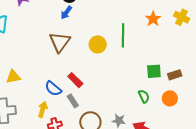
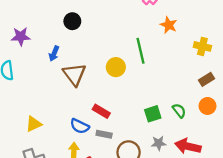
blue arrow: (66, 13) -> (54, 54), moved
yellow cross: (181, 17) -> (202, 46), moved
green square: (154, 71) -> (153, 114), moved
gray rectangle: (73, 101) -> (104, 134), turned -32

